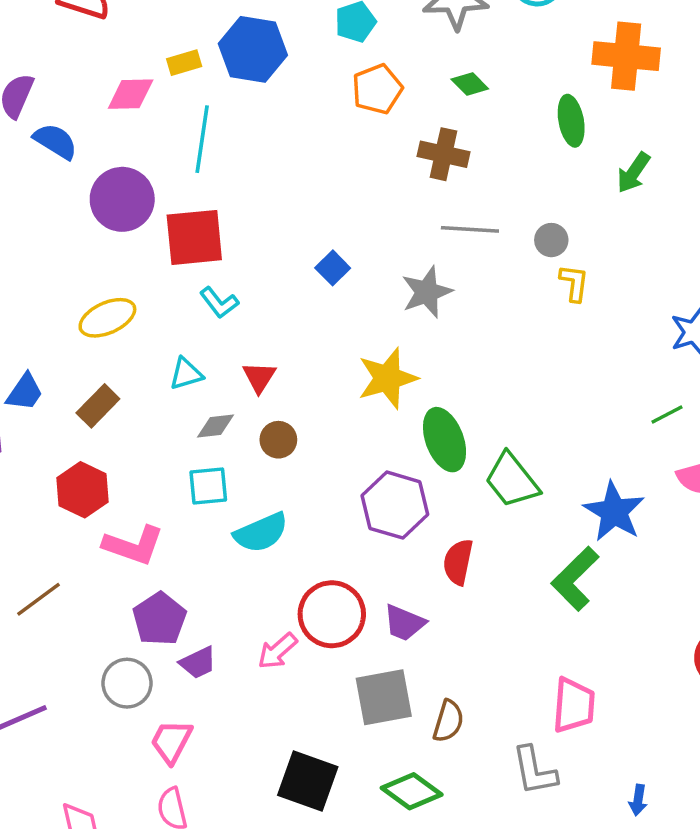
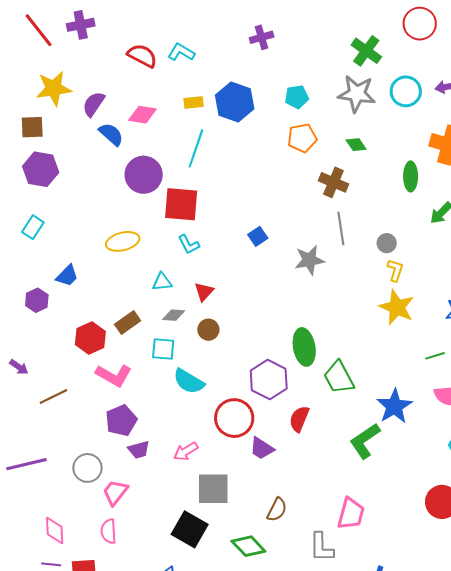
pink diamond: (131, 94) -> (142, 115), moved
gray line: (470, 229) -> (341, 228), turned 68
yellow star: (388, 378) -> (397, 307), moved, turned 30
brown rectangle: (98, 406) -> (128, 323), moved
cyan semicircle: (261, 533) -> (189, 381), turned 44
red circle: (332, 614) -> (234, 418), moved
gray circle: (127, 683) -> (87, 468), moved
gray square: (384, 697) -> (213, 489), moved

